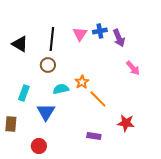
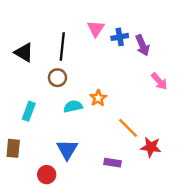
pink triangle: (80, 34) -> (96, 29), moved
orange line: (98, 99) -> (128, 128), moved
blue triangle: (46, 112) -> (67, 149), moved

